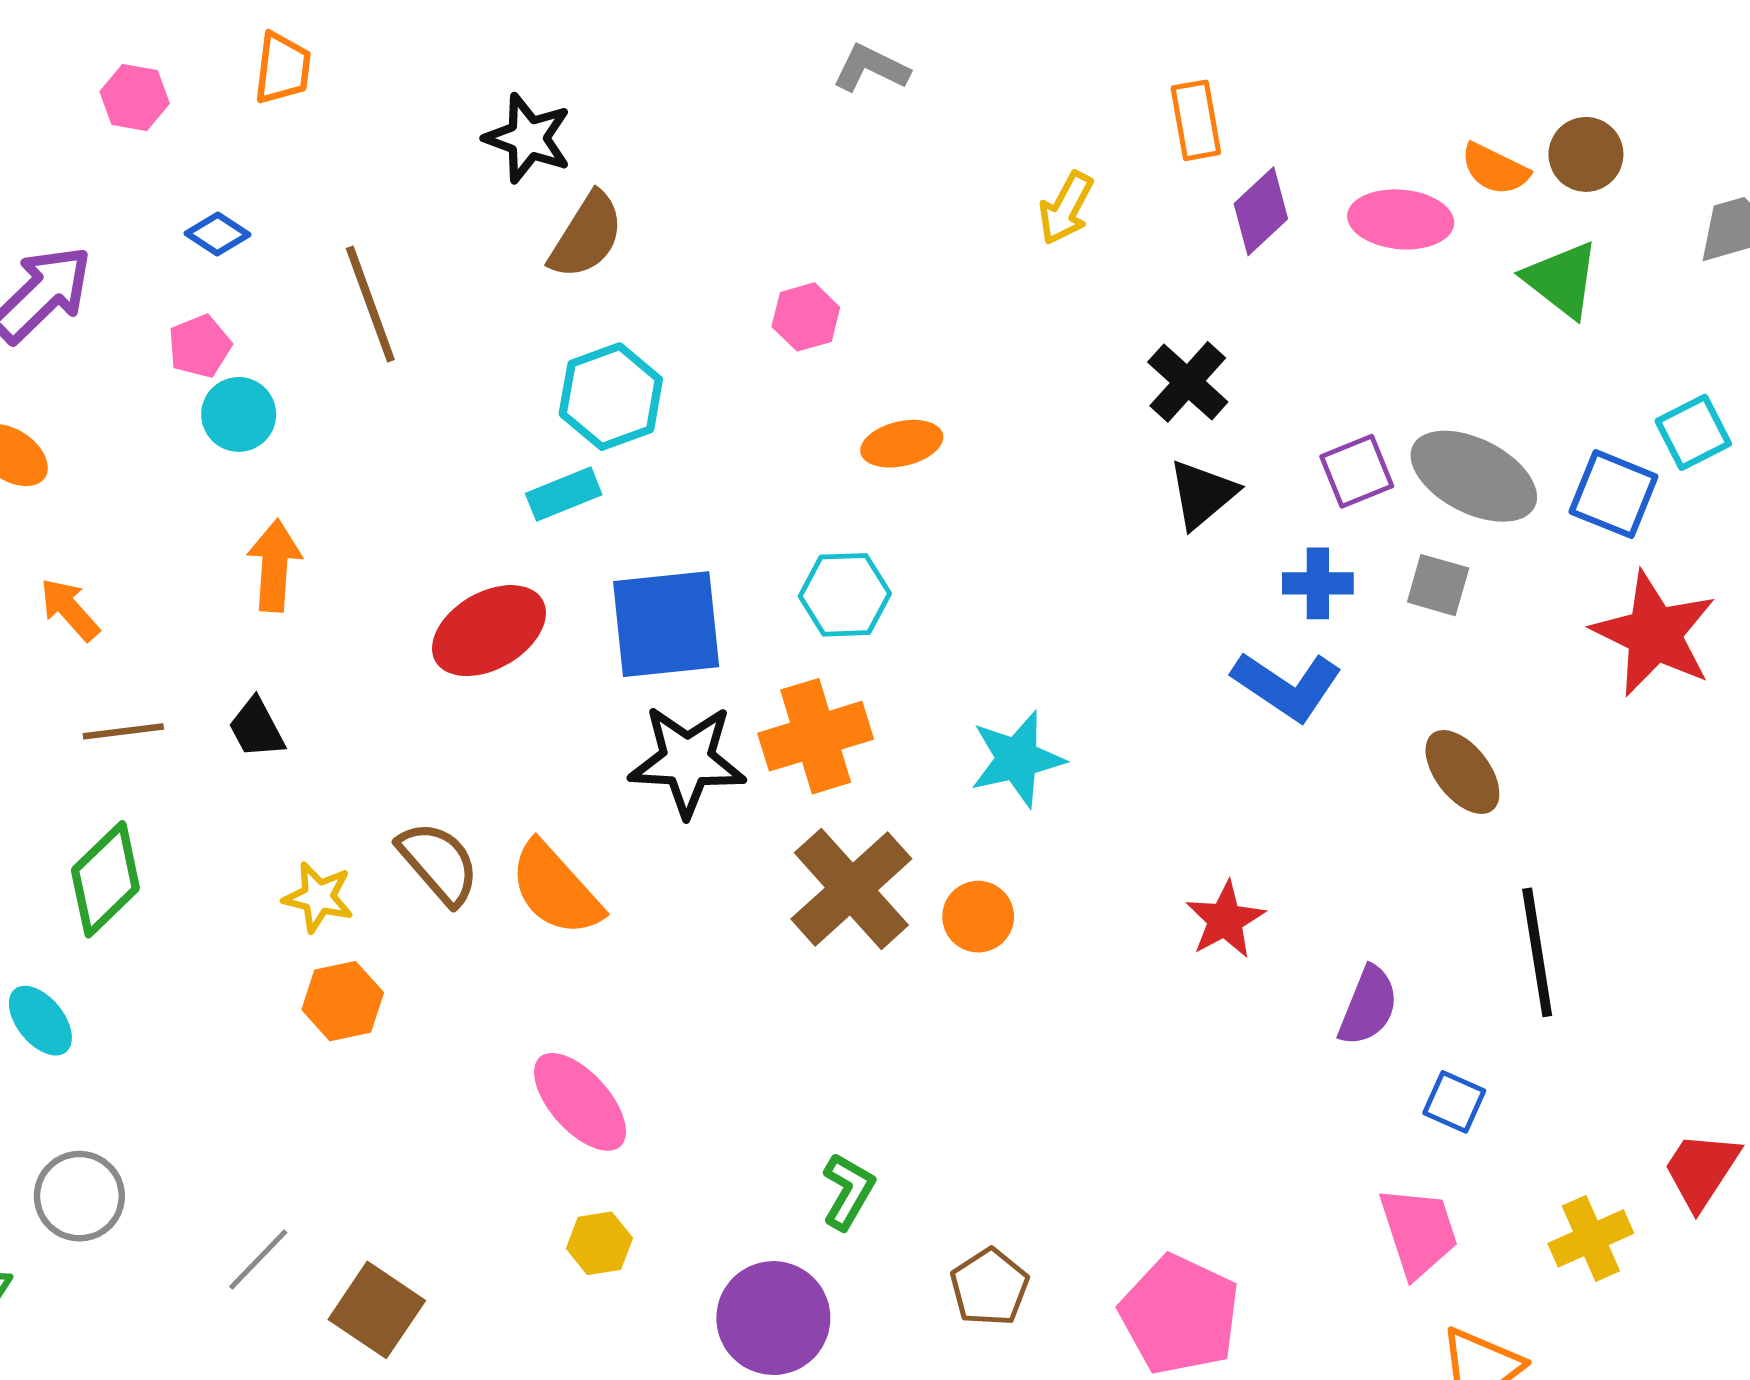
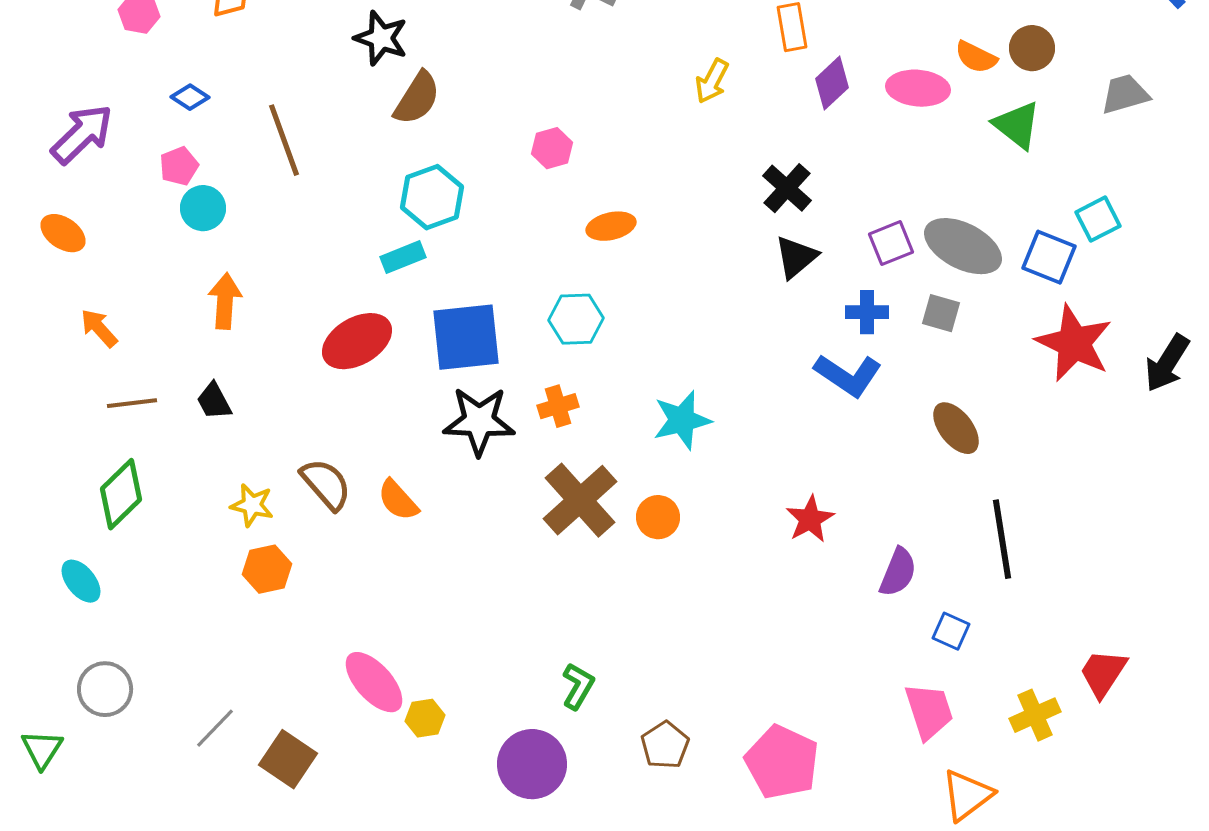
orange cross: (816, 736) -> (558, 406), size x0.6
orange semicircle: (556, 889) -> (398, 500), size x0.7
pink ellipse: (580, 1102) -> (374, 682), moved

